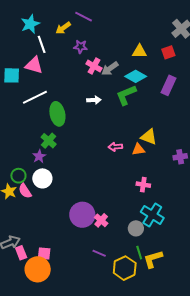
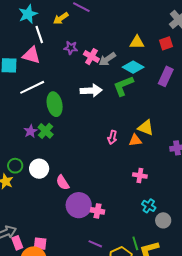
purple star: (81, 47) -> (71, 48), moved
white arrow: (94, 100) -> (91, 91), size x1.5
pink arrow: (115, 147) -> (112, 137), turned -72
purple star: (39, 156) -> (31, 131), moved
pink semicircle: (25, 191) -> (63, 183), moved
cyan cross: (152, 215) -> (149, 206), size x0.6
pink cross: (101, 220) -> (98, 211), turned -32
gray circle: (136, 228) -> (163, 220), moved

